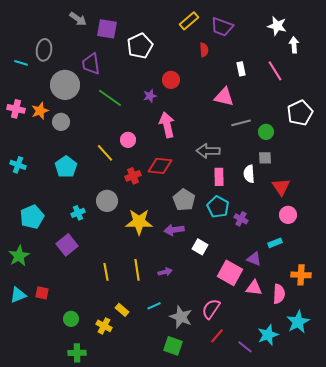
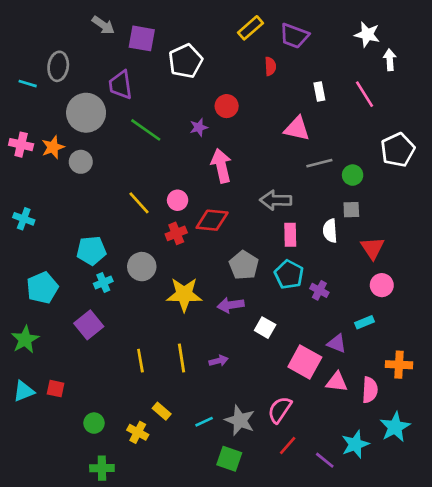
pink circle: (128, 140) -> (178, 200), moved
cyan pentagon: (66, 167) -> (91, 251), moved, turned 30
cyan line: (154, 306) -> (204, 422), moved

